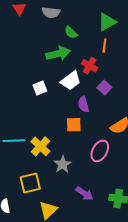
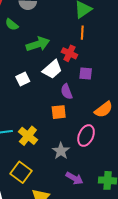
green semicircle: (71, 32) -> (12, 25), moved
purple square: (104, 88) -> (86, 73), turned -32
gray star: (63, 164) -> (61, 151), moved
yellow square: (30, 183) -> (21, 172), turned -35

